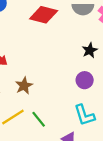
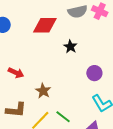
black star: (90, 50) -> (70, 47), moved

